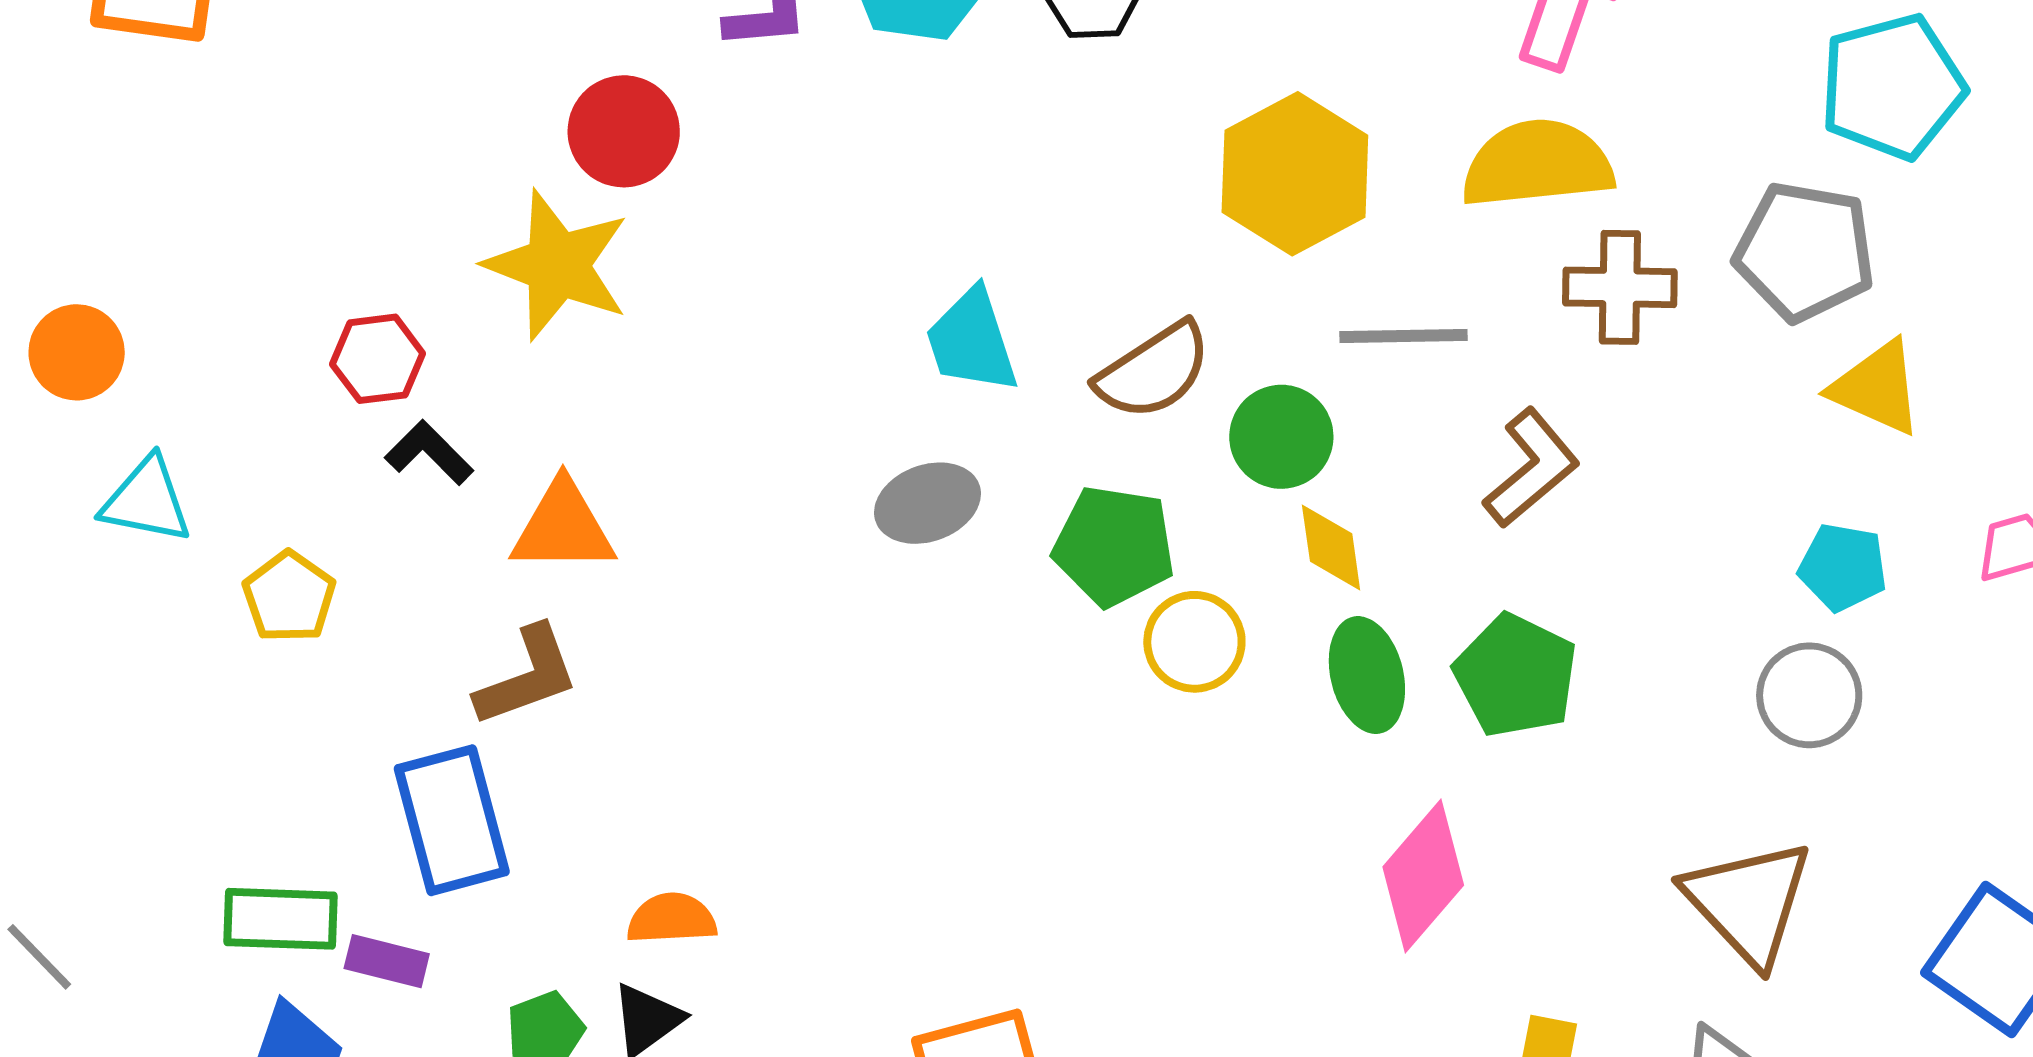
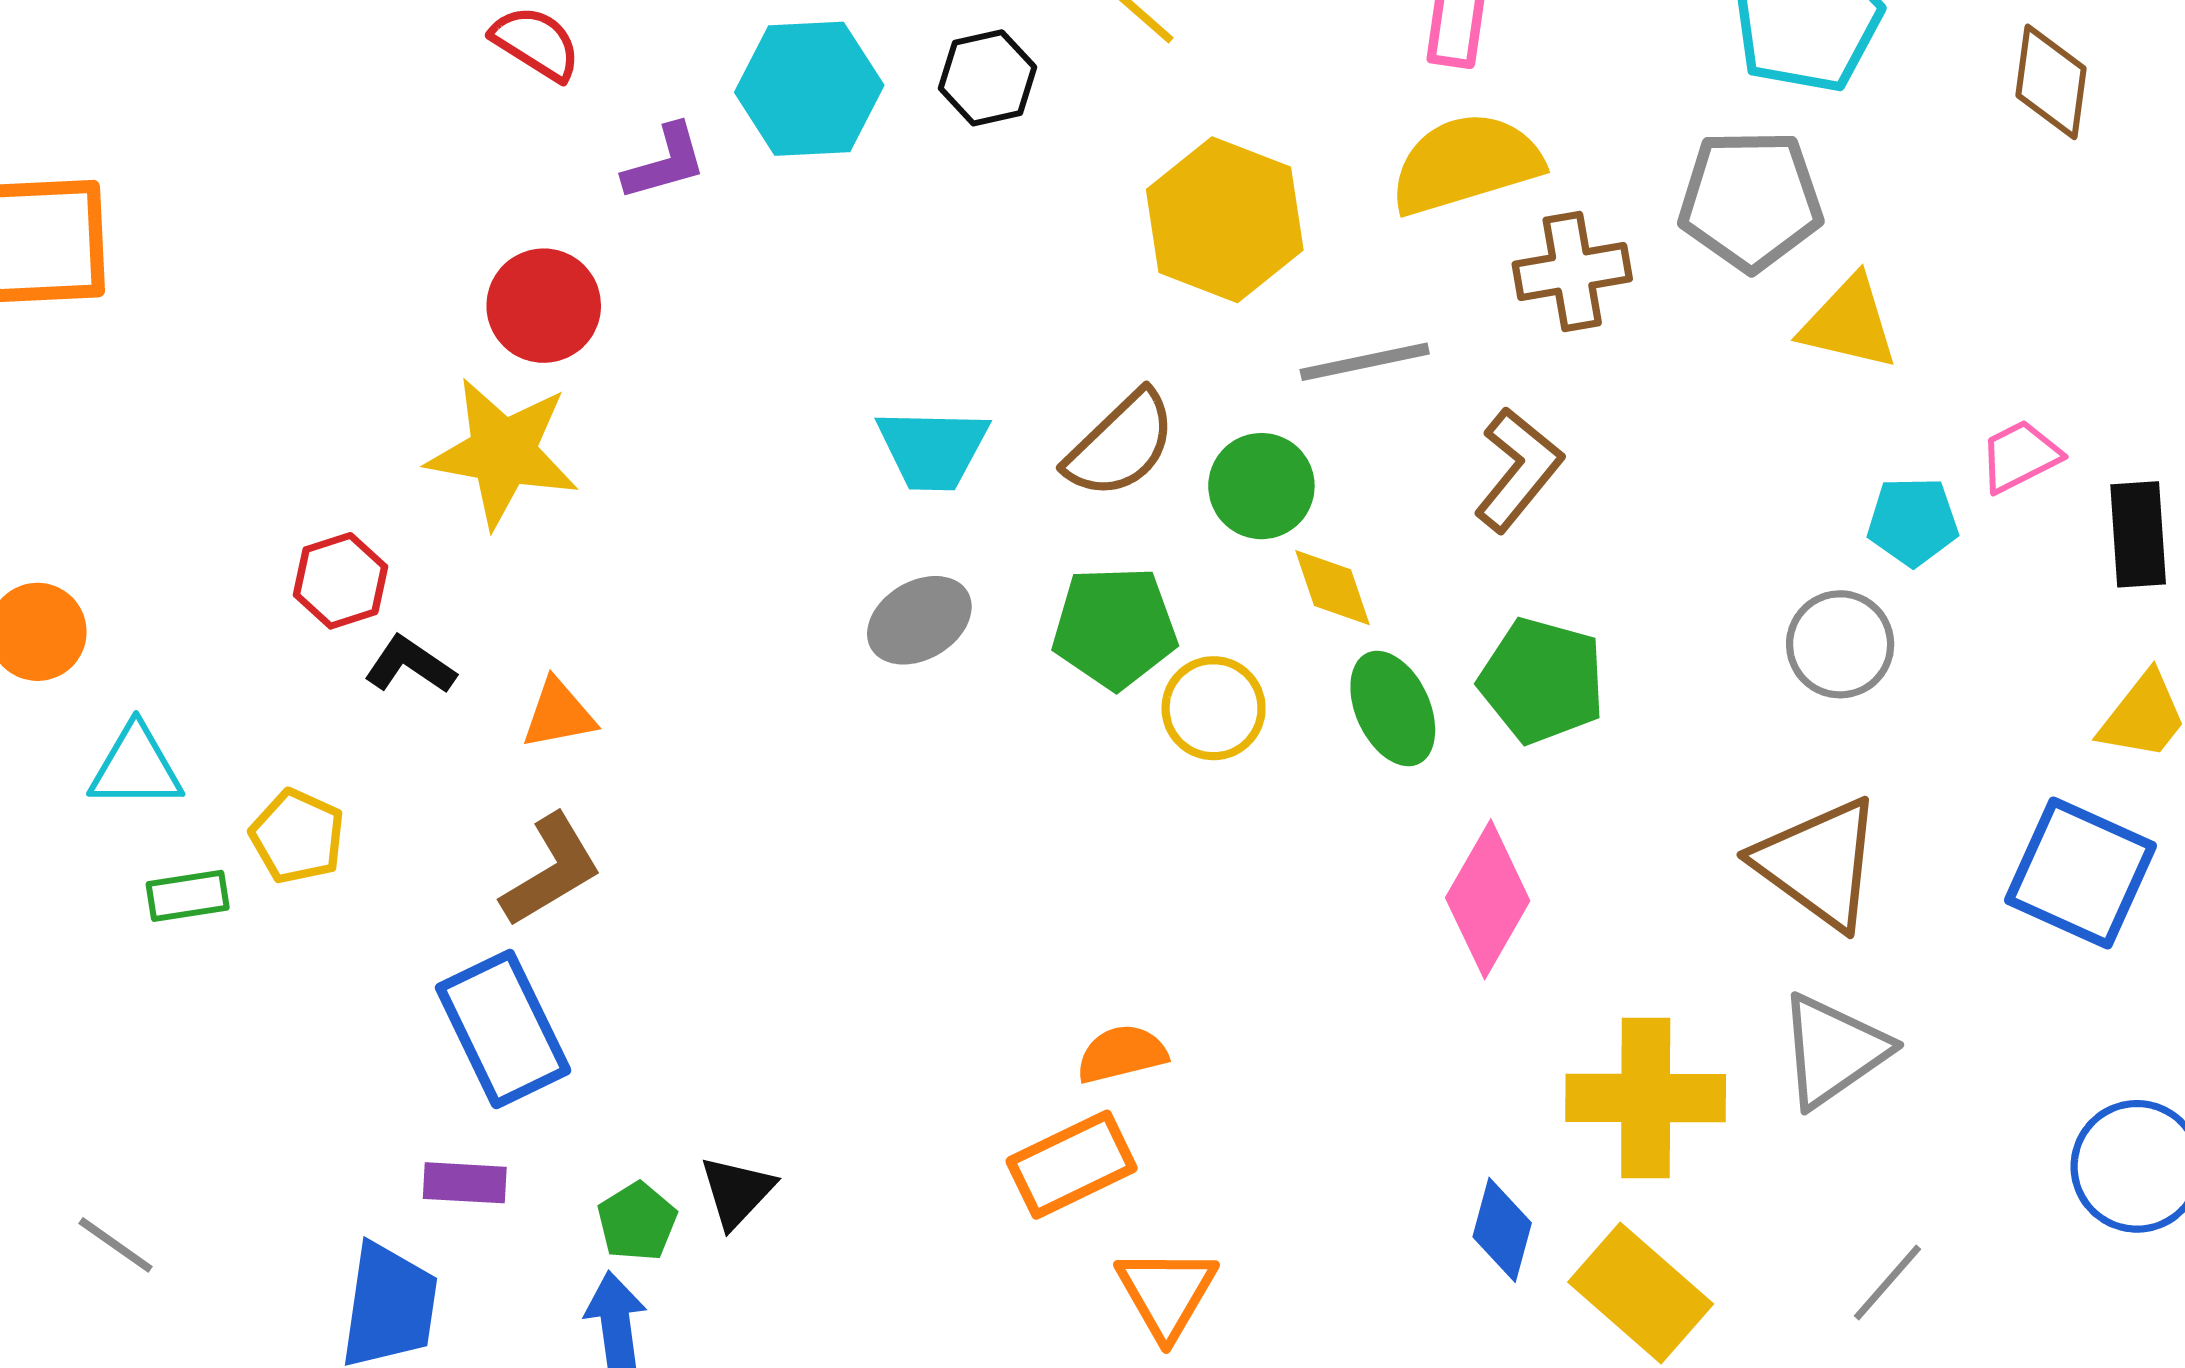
cyan trapezoid: (972, 341) -> (933, 449), turned -60
orange triangle: (563, 527) -> (559, 714), size x0.7
cyan pentagon: (1843, 567) -> (1913, 521), moved
green rectangle: (281, 919) -> (188, 896), moved, size x0.7
orange semicircle: (672, 919) -> (1122, 1054), moved

